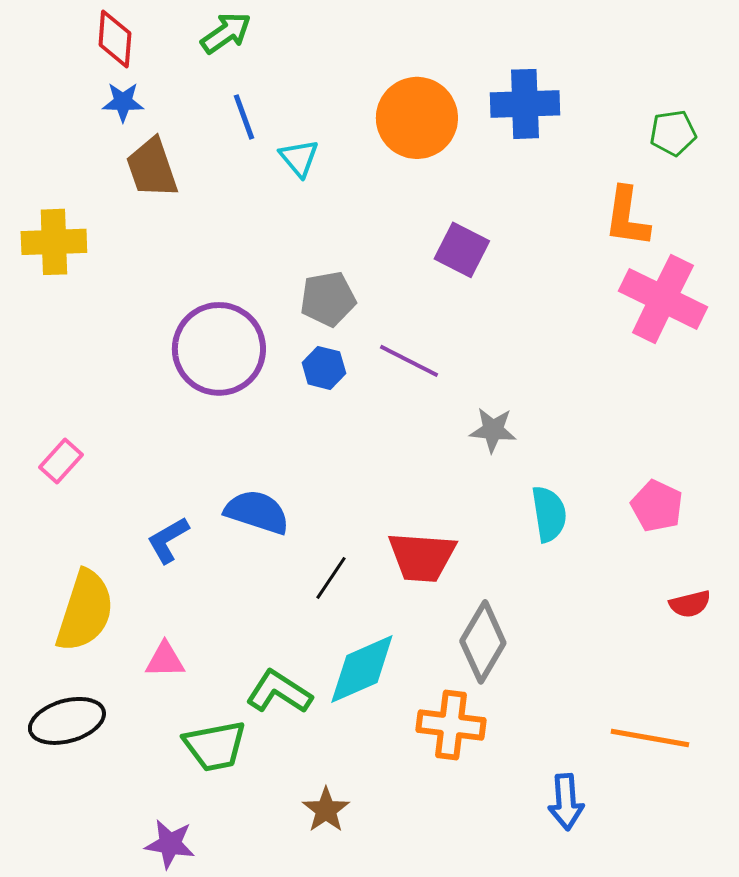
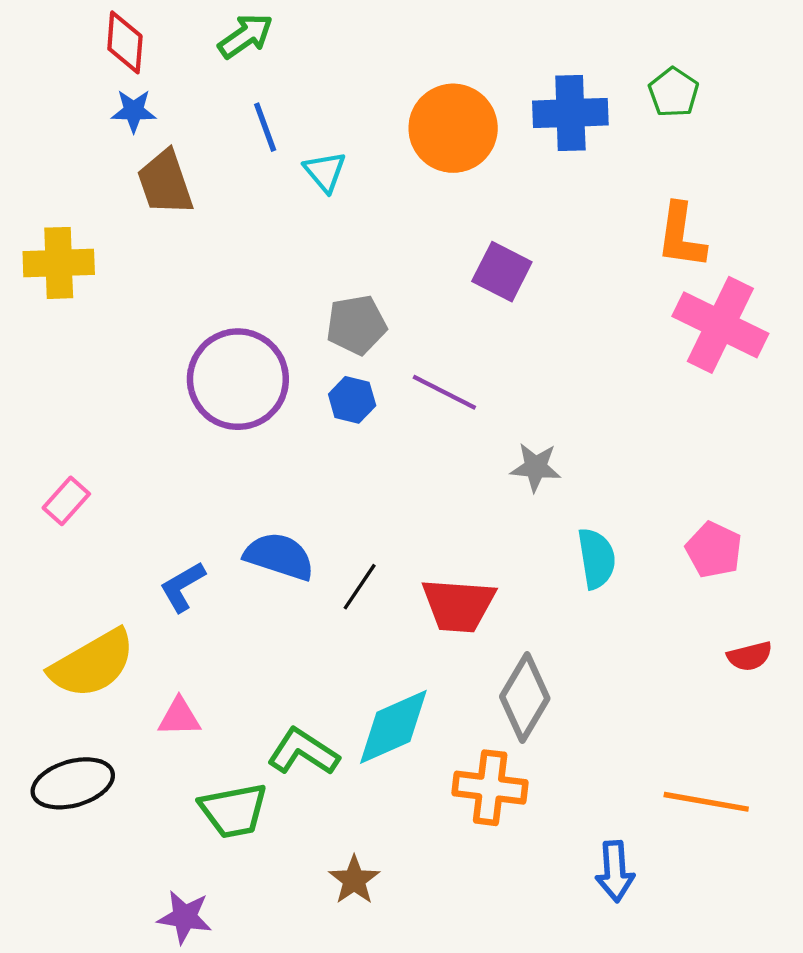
green pentagon: (673, 133) -> (674, 92), moved, turned -30
black line: (331, 578) -> (360, 587), moved
yellow semicircle: (85, 611) -> (92, 664), turned 42

